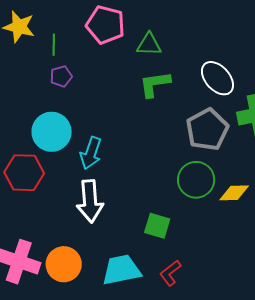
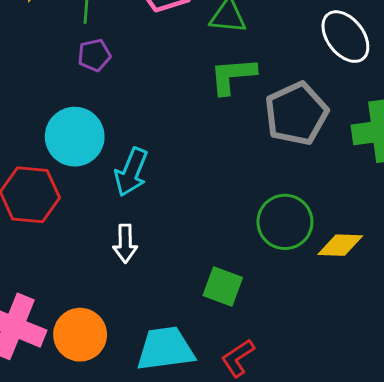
white ellipse: (217, 78) -> (345, 37), moved
gray pentagon: (207, 130) -> (296, 114), moved
white arrow: (90, 201) -> (125, 243), size x0.6

